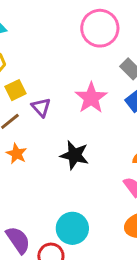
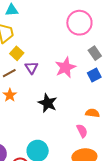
yellow square: (16, 90) -> (17, 53), turned -32

